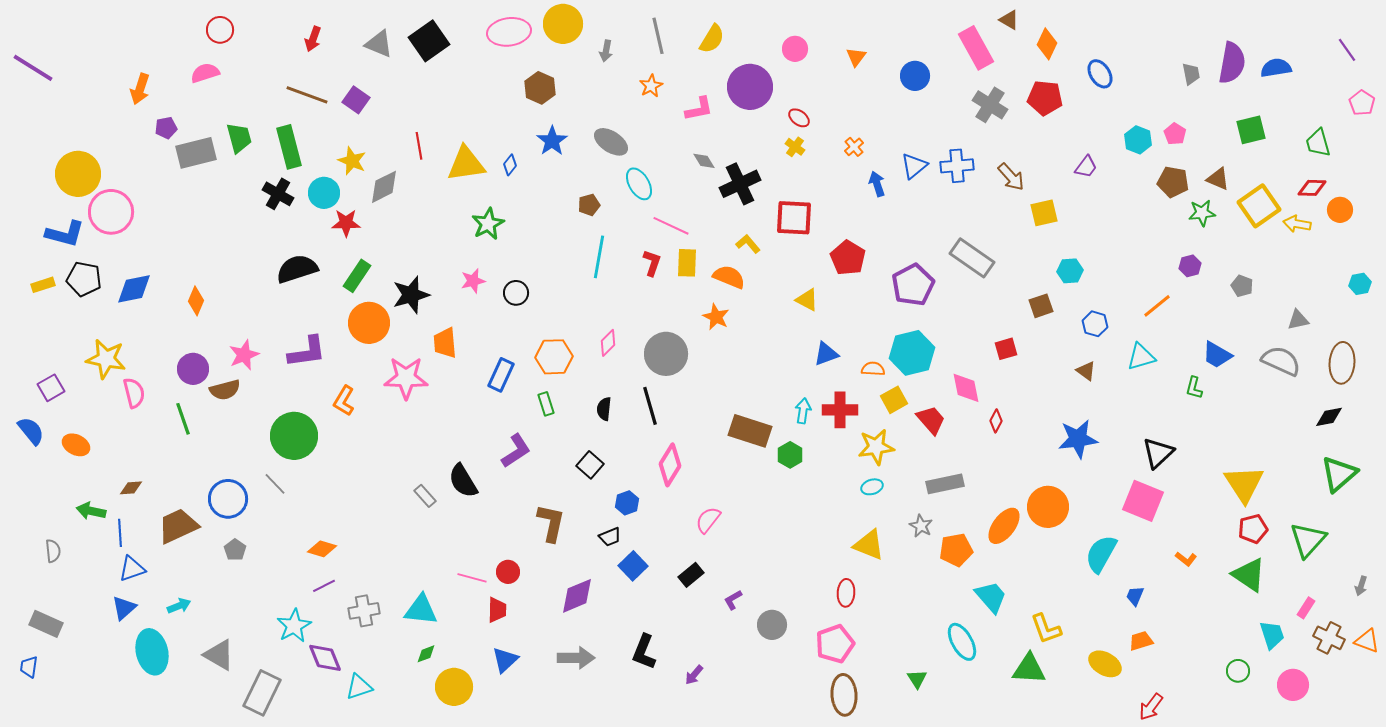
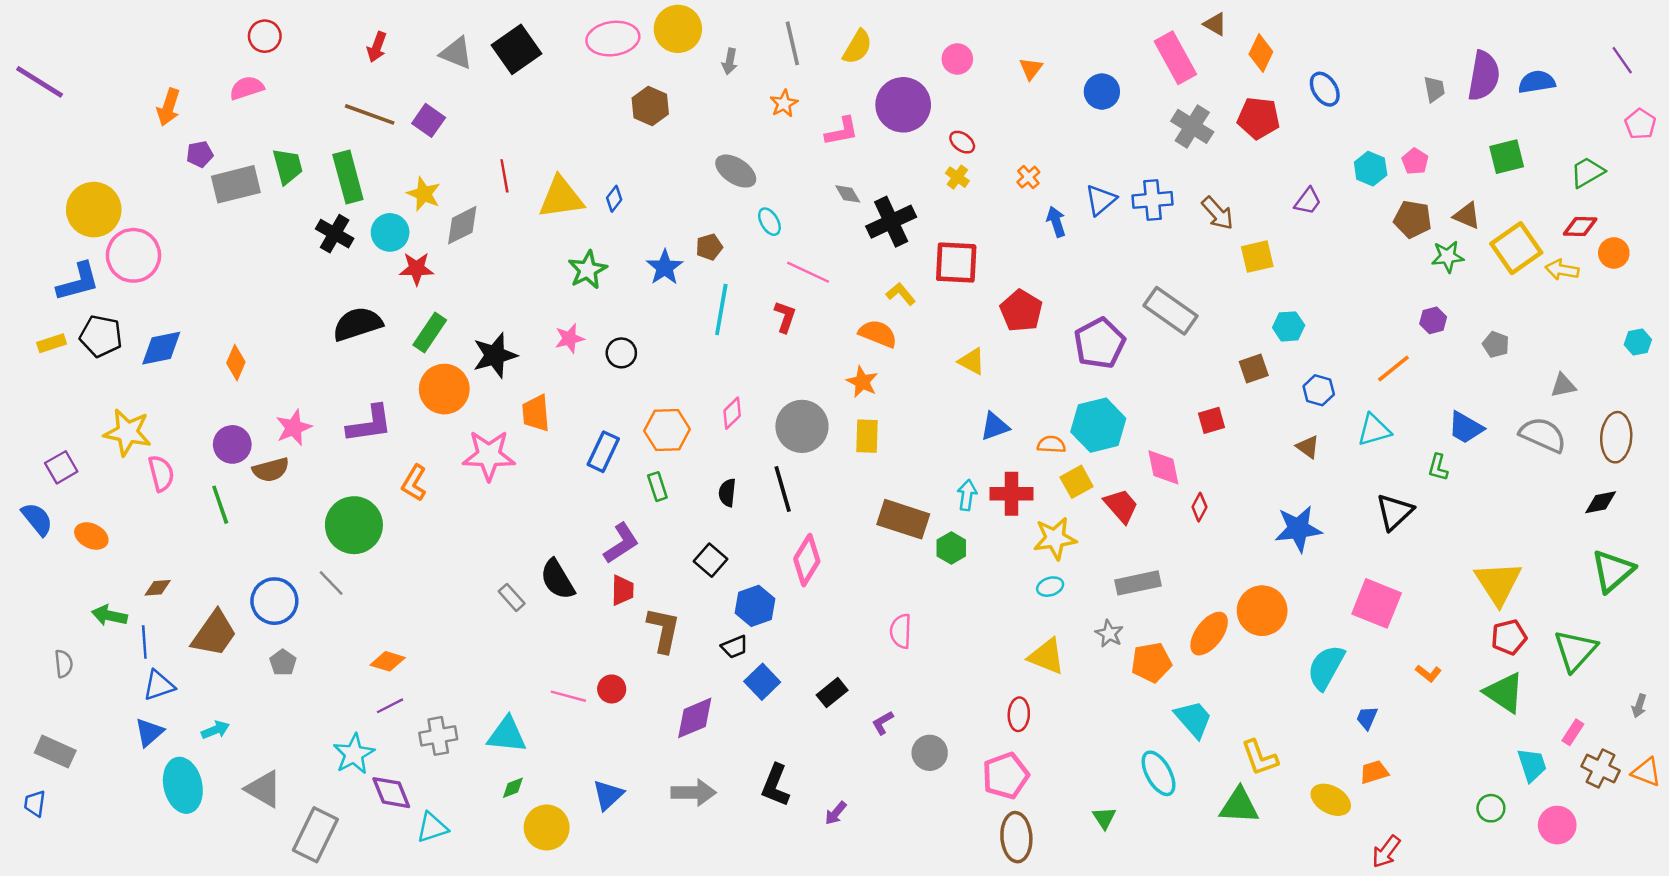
blue star: (552, 141) -> (665, 267), moved
green trapezoid: (1318, 143) -> (1587, 172), turned 76
cyan ellipse: (639, 184) -> (769, 222), size x0.7
blue L-shape: (65, 234) -> (78, 282), turned -30
yellow rectangle: (687, 263) -> (867, 436), moved
black triangle: (1158, 453) -> (1395, 512), moved
blue hexagon: (627, 503) -> (755, 606), size x1.4
pink semicircle: (708, 520) -> (901, 631), moved, turned -36
brown trapezoid: (178, 526) -> (214, 634), turned 150
red trapezoid: (497, 610) -> (623, 590), moved

